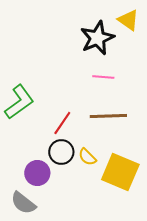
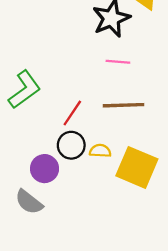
yellow semicircle: (87, 157) -> (100, 151), turned 138

